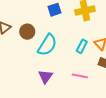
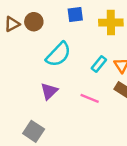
brown circle: (27, 32) -> (34, 22), moved

